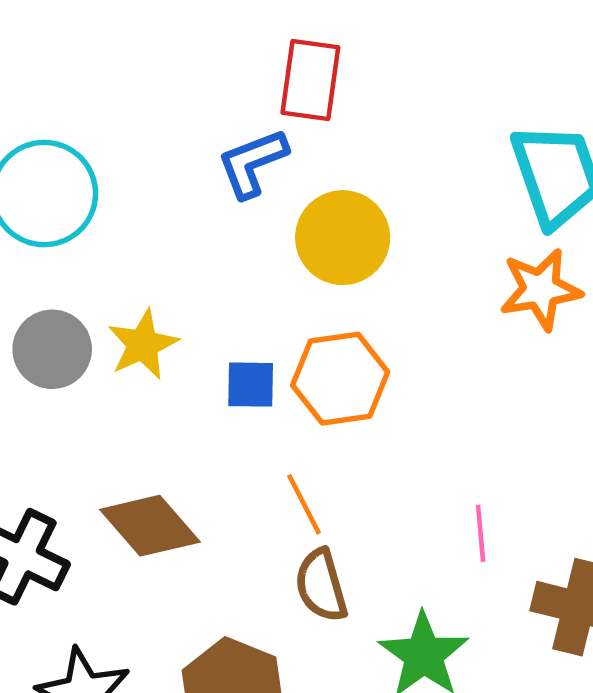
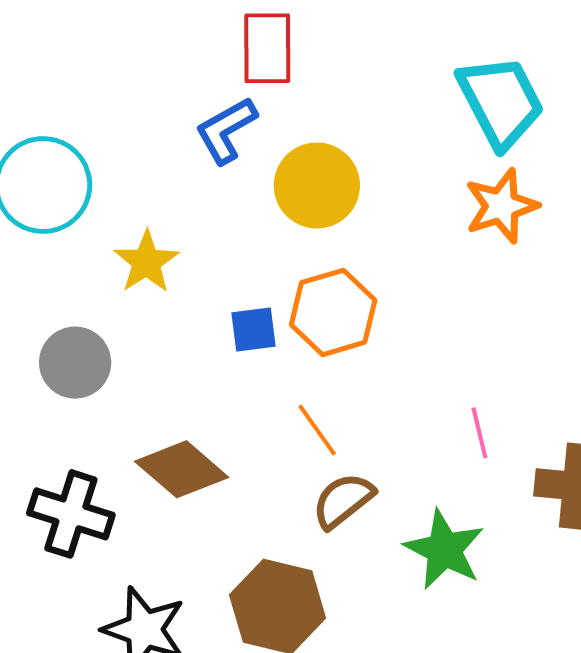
yellow star: (143, 345) -> (146, 262), moved
gray circle: (52, 349) -> (75, 363), moved
brown semicircle: (321, 585) -> (343, 501), turned 76

